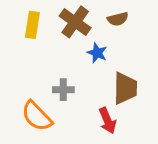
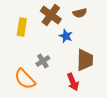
yellow rectangle: (32, 25) -> (22, 27), moved
gray cross: (63, 90) -> (43, 61), turned -32

